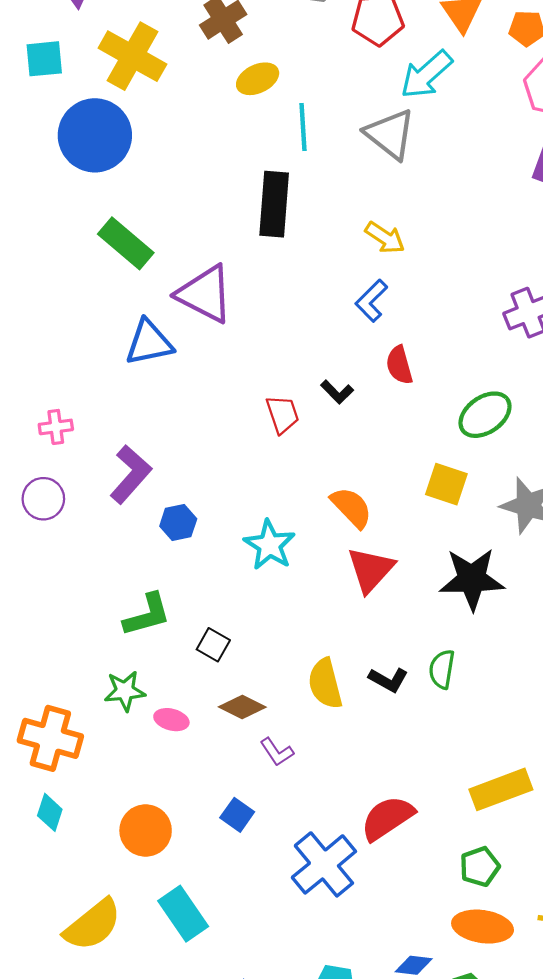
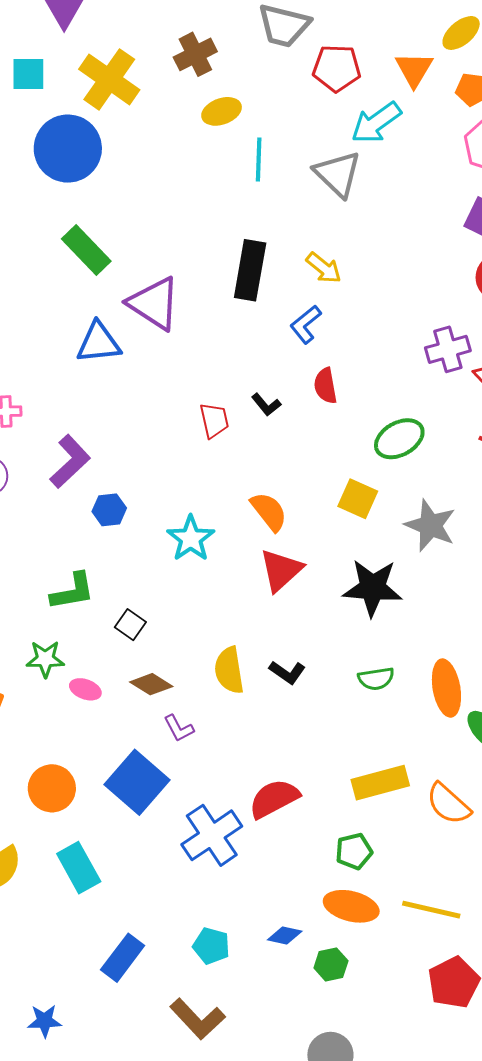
black rectangle: (274, 204) -> (250, 270), moved
green semicircle: (442, 669) -> (376, 679), moved, turned -114
blue square: (237, 815) -> (137, 782), size x2.0

